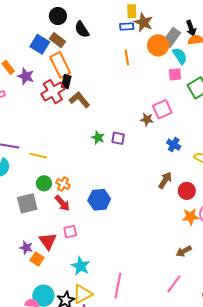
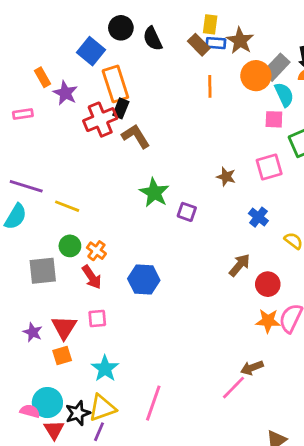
yellow rectangle: (132, 11) -> (210, 24), moved
black circle: (58, 16) -> (121, 28), moved
brown rectangle: (57, 40) -> (199, 45), moved
pink square: (162, 109) -> (269, 167), moved
green star: (98, 138) -> (154, 193), size x1.5
purple square: (118, 138) -> (187, 212), moved
orange square: (37, 259) -> (62, 356), moved, turned 32
pink line: (174, 284) -> (234, 388), moved

